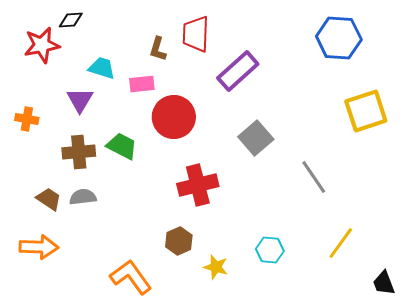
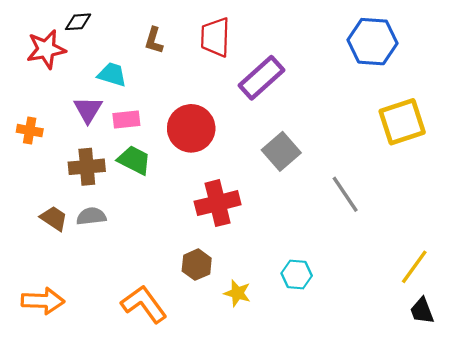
brown L-shape: (158, 49) -> (154, 40), moved
pink rectangle: (142, 84) -> (126, 120), moved
yellow line: (341, 243) -> (414, 267), moved
orange arrow: (39, 247) -> (43, 301), moved

